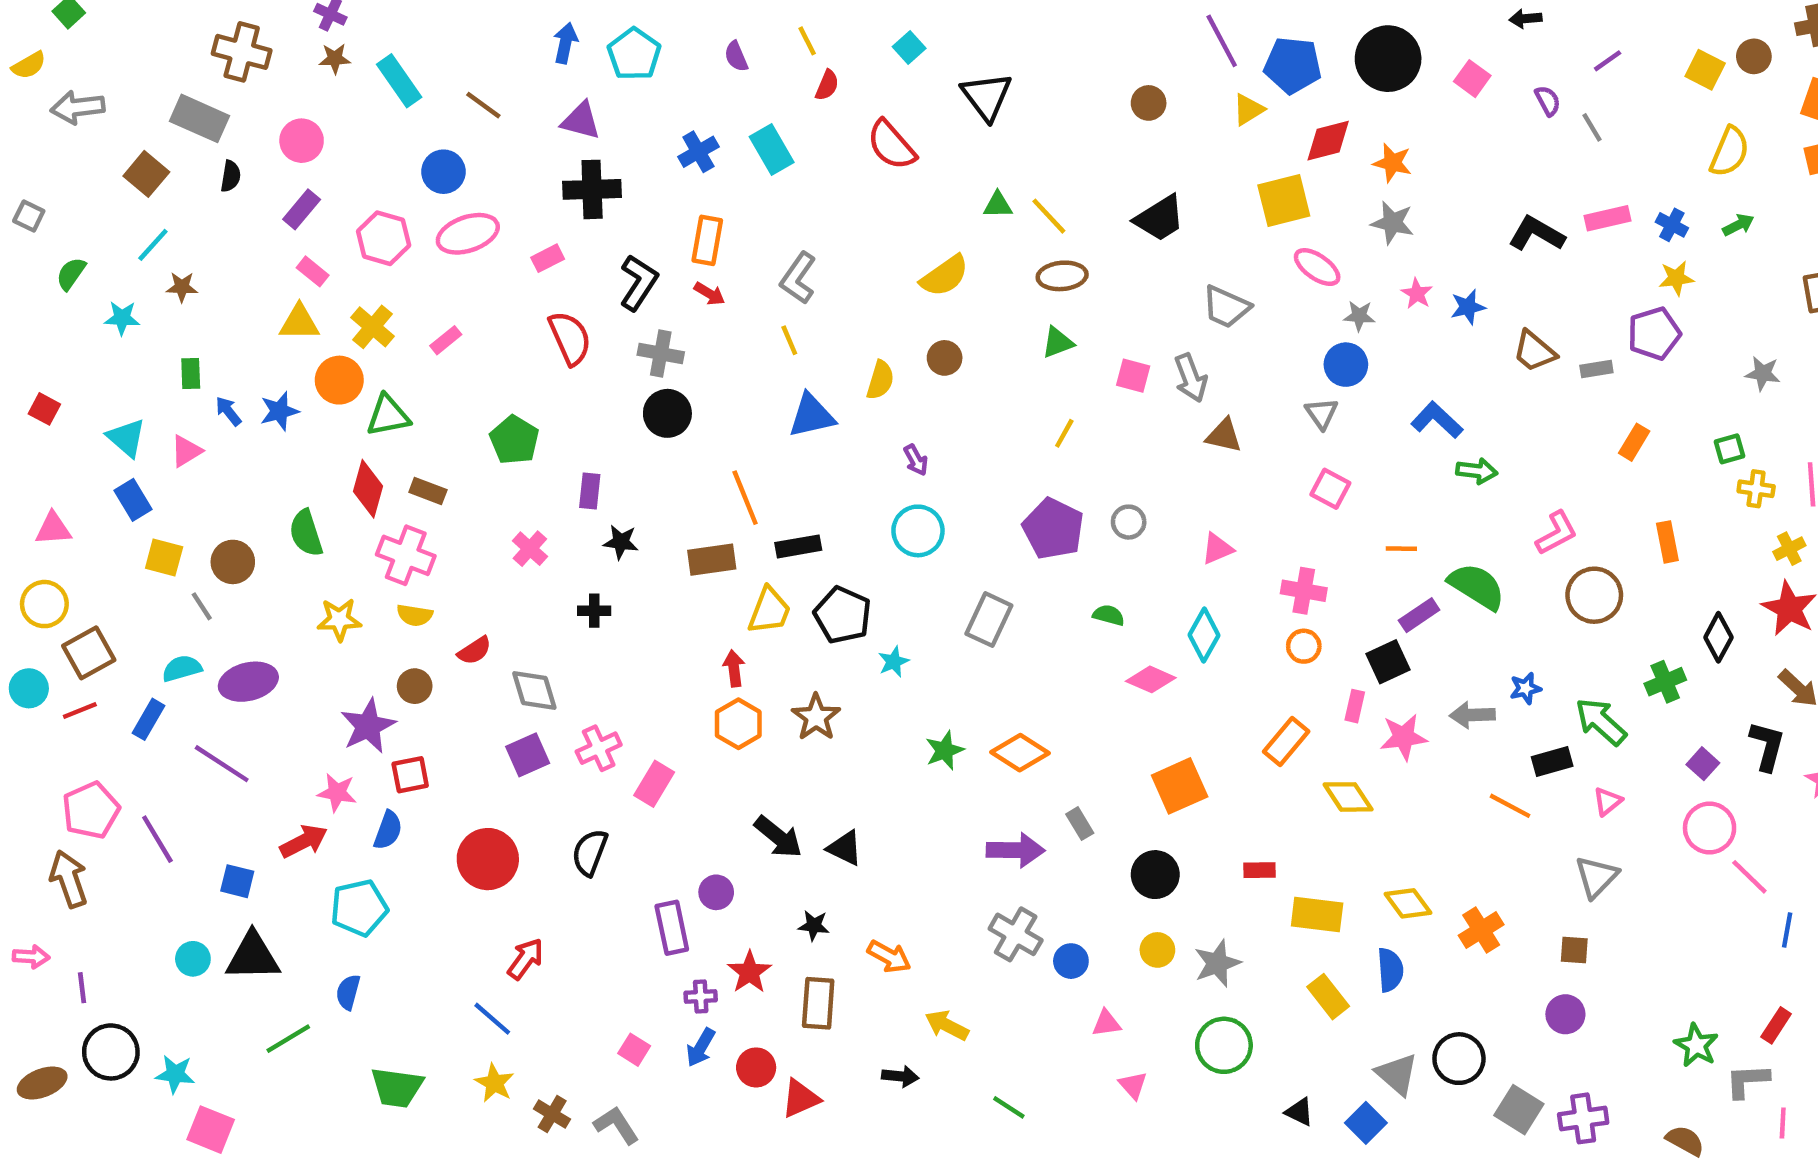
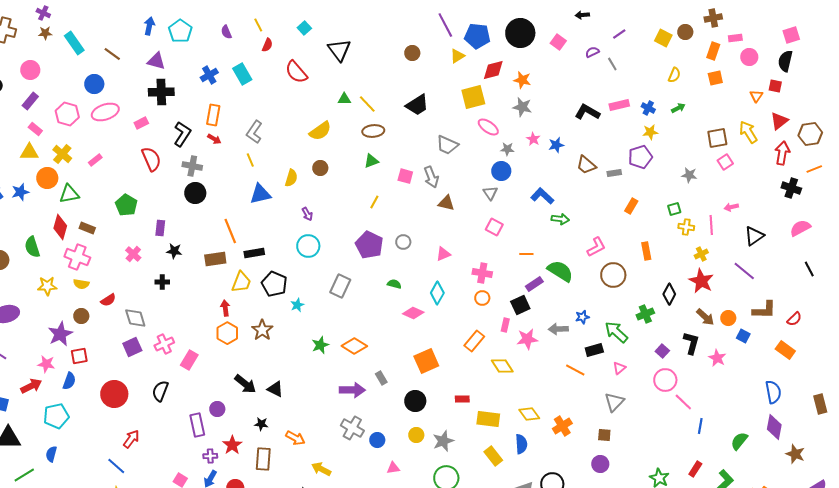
purple semicircle: (1548, 101) -> (592, 52), turned -88
yellow semicircle: (1729, 152) -> (674, 75), size x0.7

